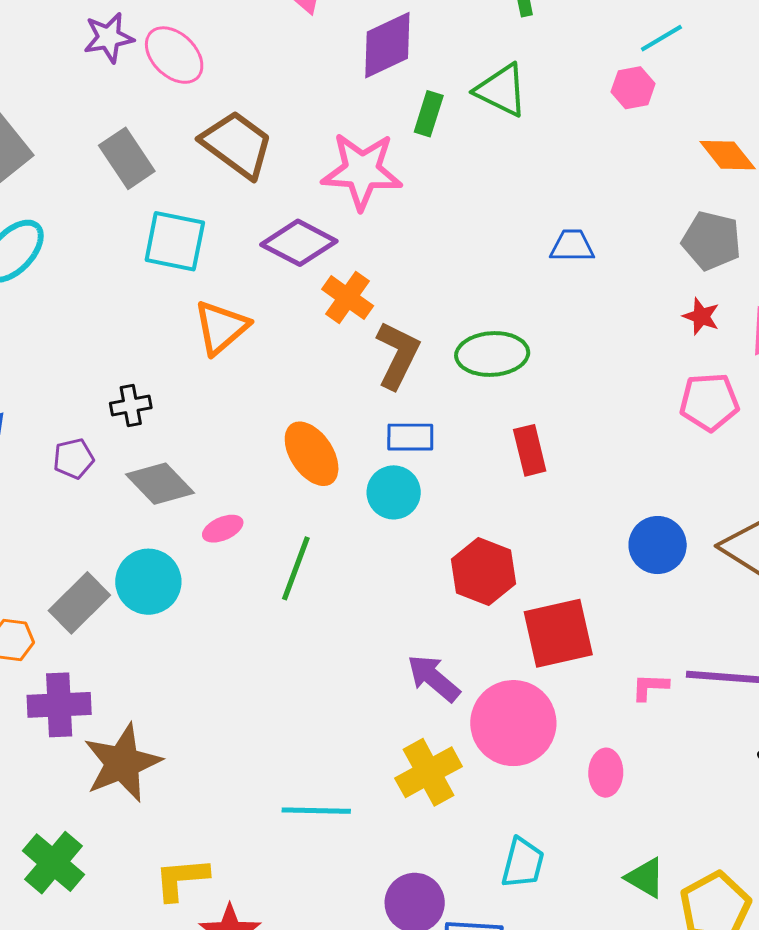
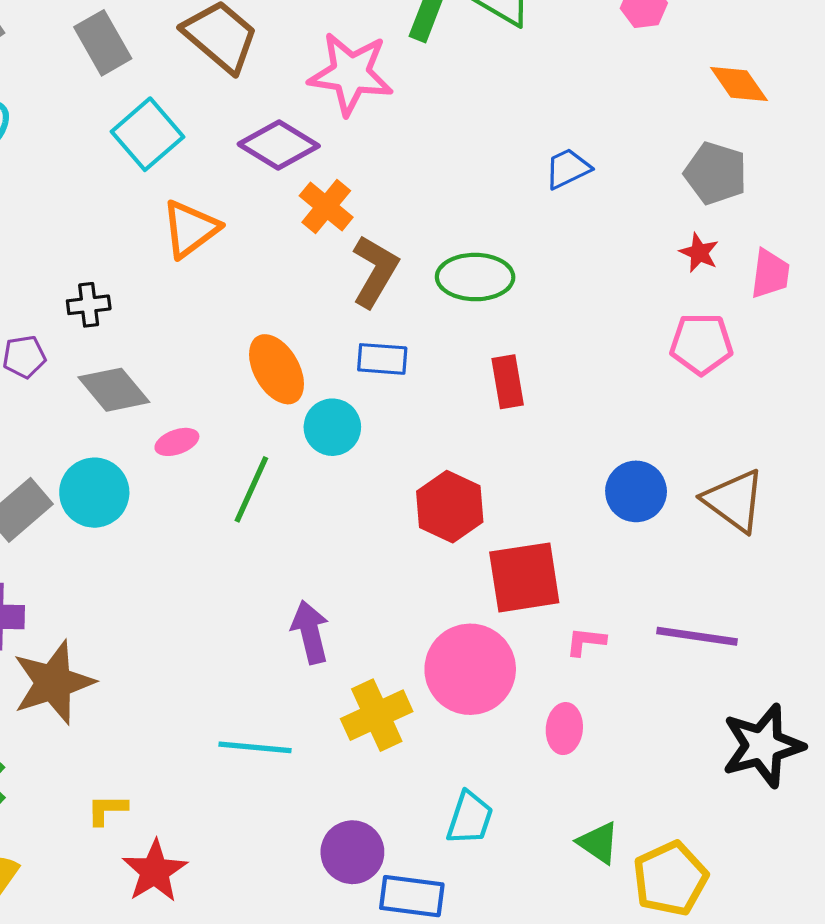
cyan square: (175, 241) -> (148, 134), turned 34
blue trapezoid: (572, 246) -> (568, 169), turned -30
cyan circle: (394, 492) -> (332, 427), moved
purple arrow: (434, 678) -> (310, 632), moved, turned 32
pink L-shape: (650, 687) -> (586, 641), moved
yellow L-shape: (181, 879) -> (107, 810), size x0.7

